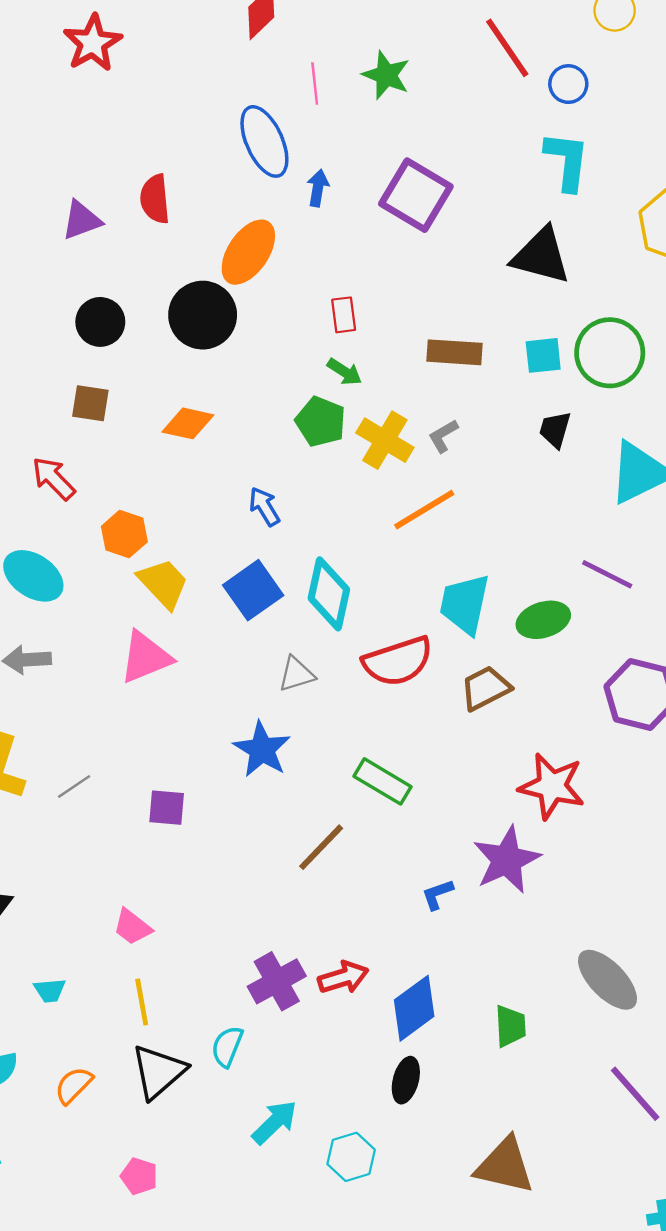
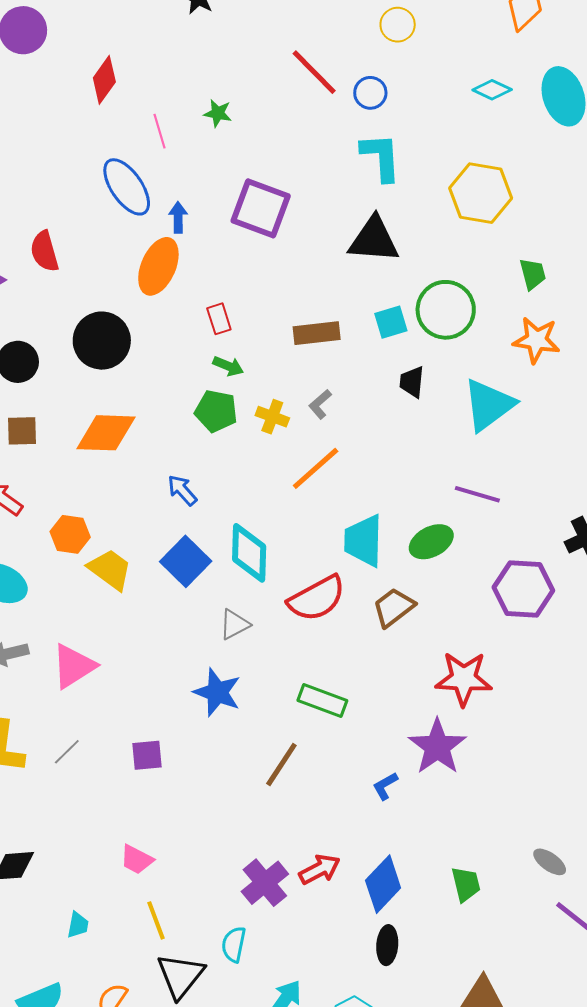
green star: (386, 75) -> (218, 113), size x0.7
orange ellipse: (248, 252) -> (158, 266), moved
orange diamond: (188, 423) -> (106, 433), size x1.4
yellow cross: (385, 440) -> (272, 417), size x0.7
pink triangle: (146, 657) -> (74, 666), moved
gray ellipse: (607, 980) -> (550, 862), moved, size x0.6
cyan trapezoid: (50, 990) -> (78, 925), turned -64

